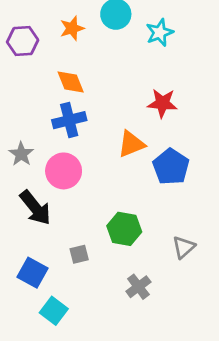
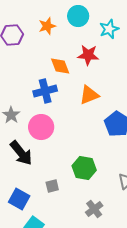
orange diamond: (71, 82) -> (60, 66), moved
red star: (162, 103) -> (88, 55), moved
orange triangle: (131, 144) -> (89, 95), moved

